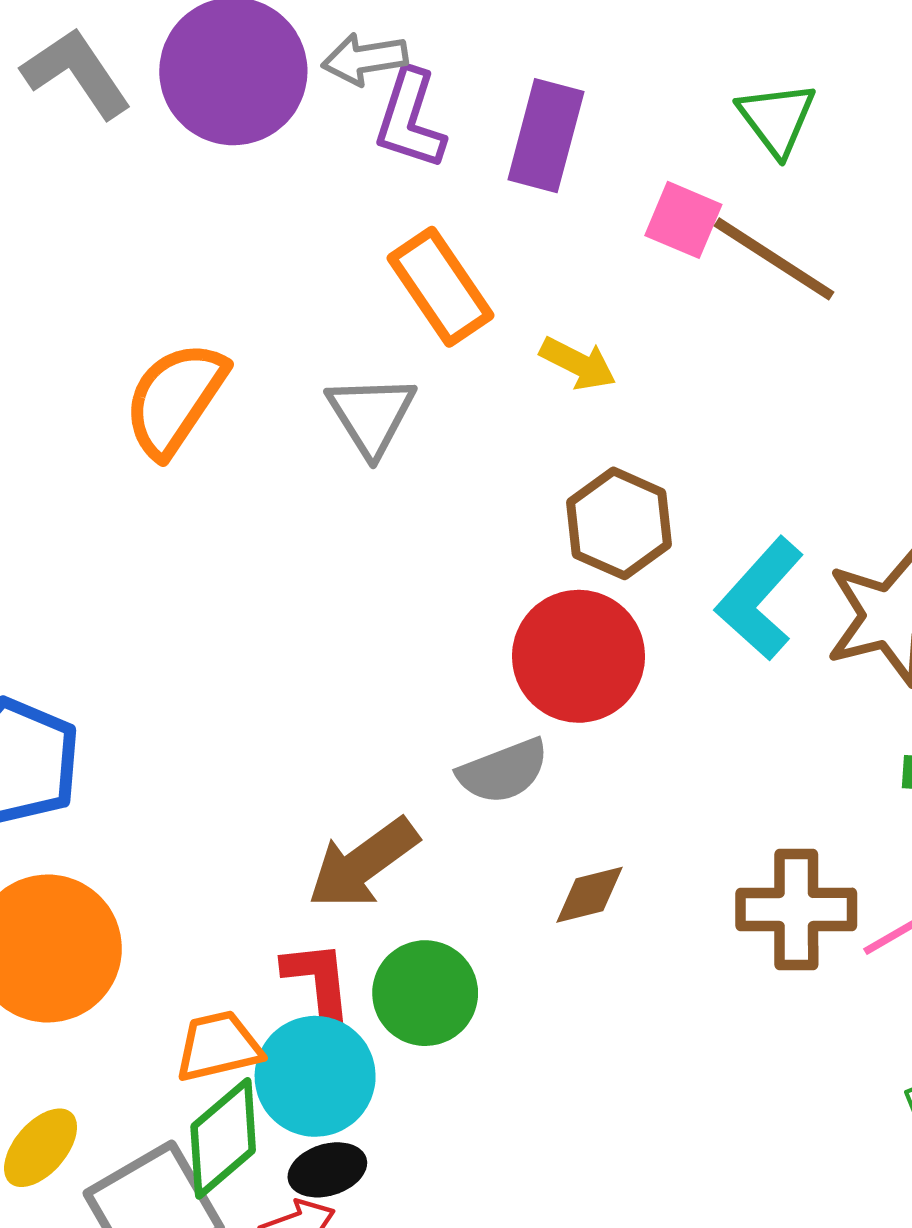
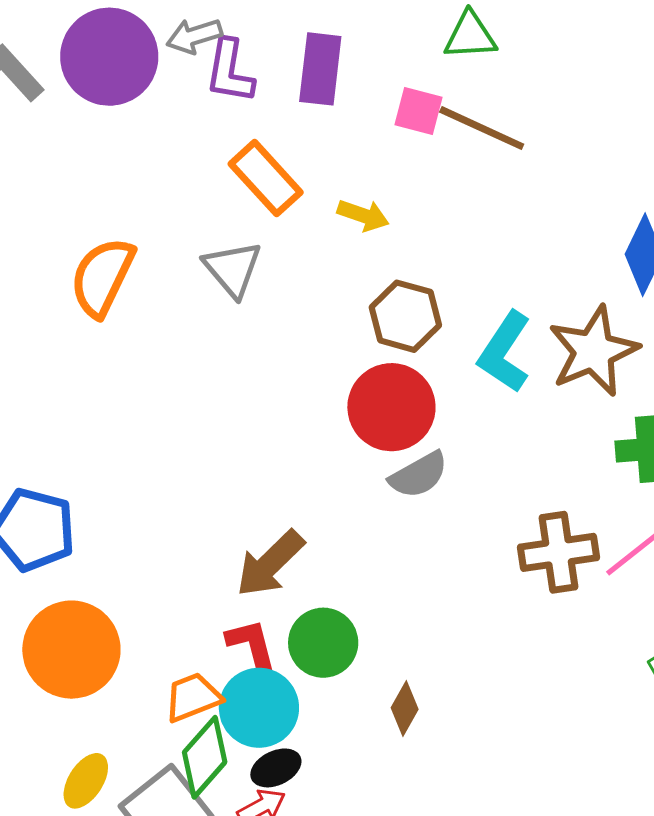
green triangle: (777, 119) -> (470, 36), turned -48
gray semicircle: (503, 771) -> (419, 475), moved
brown diamond: (589, 895) -> (405, 708), moved, turned -38

